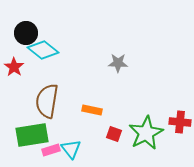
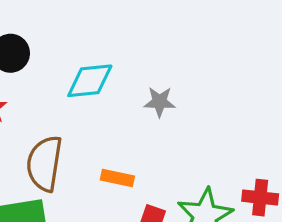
cyan diamond: (43, 50) -> (90, 81), moved, turned -44

